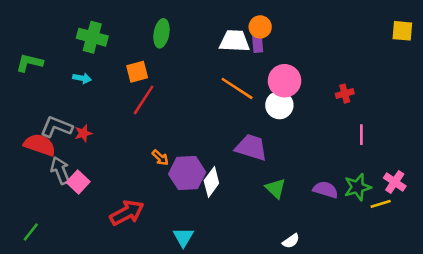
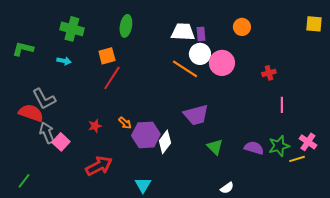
orange circle: (260, 27) -> (242, 27), moved
white circle: (279, 105) -> (200, 54), moved
gray L-shape: (56, 127) -> (44, 99), turned -140
red star: (83, 133) -> (95, 126), moved
purple trapezoid: (251, 147) -> (196, 115), turned 148

